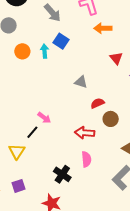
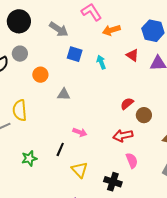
cyan arrow: (45, 51) -> (101, 62), moved
gray triangle: (81, 82) -> (64, 94), moved
black line: (32, 132) -> (60, 149), moved
yellow triangle: (17, 151) -> (80, 170), moved

